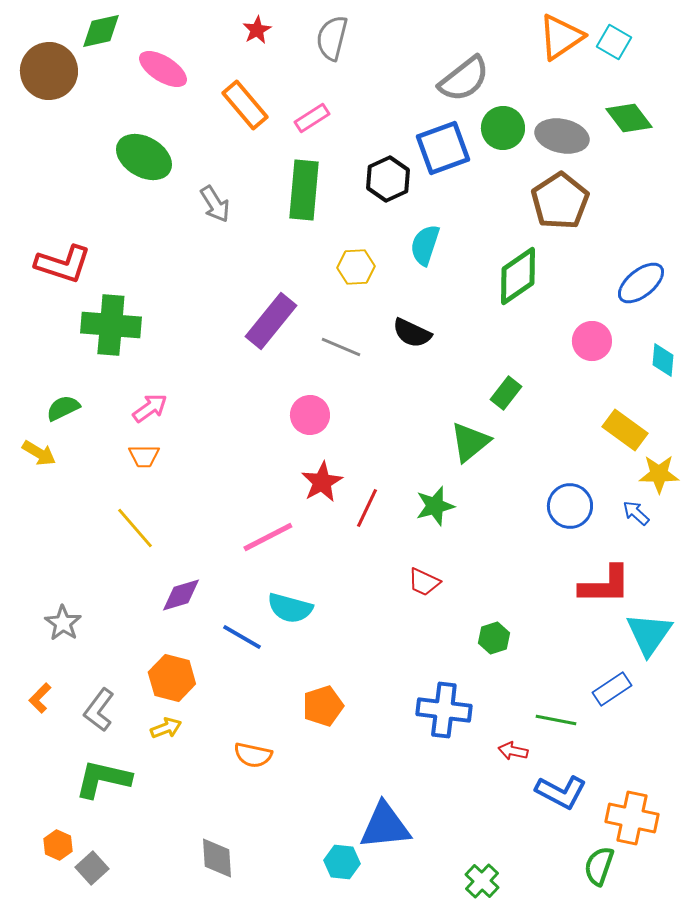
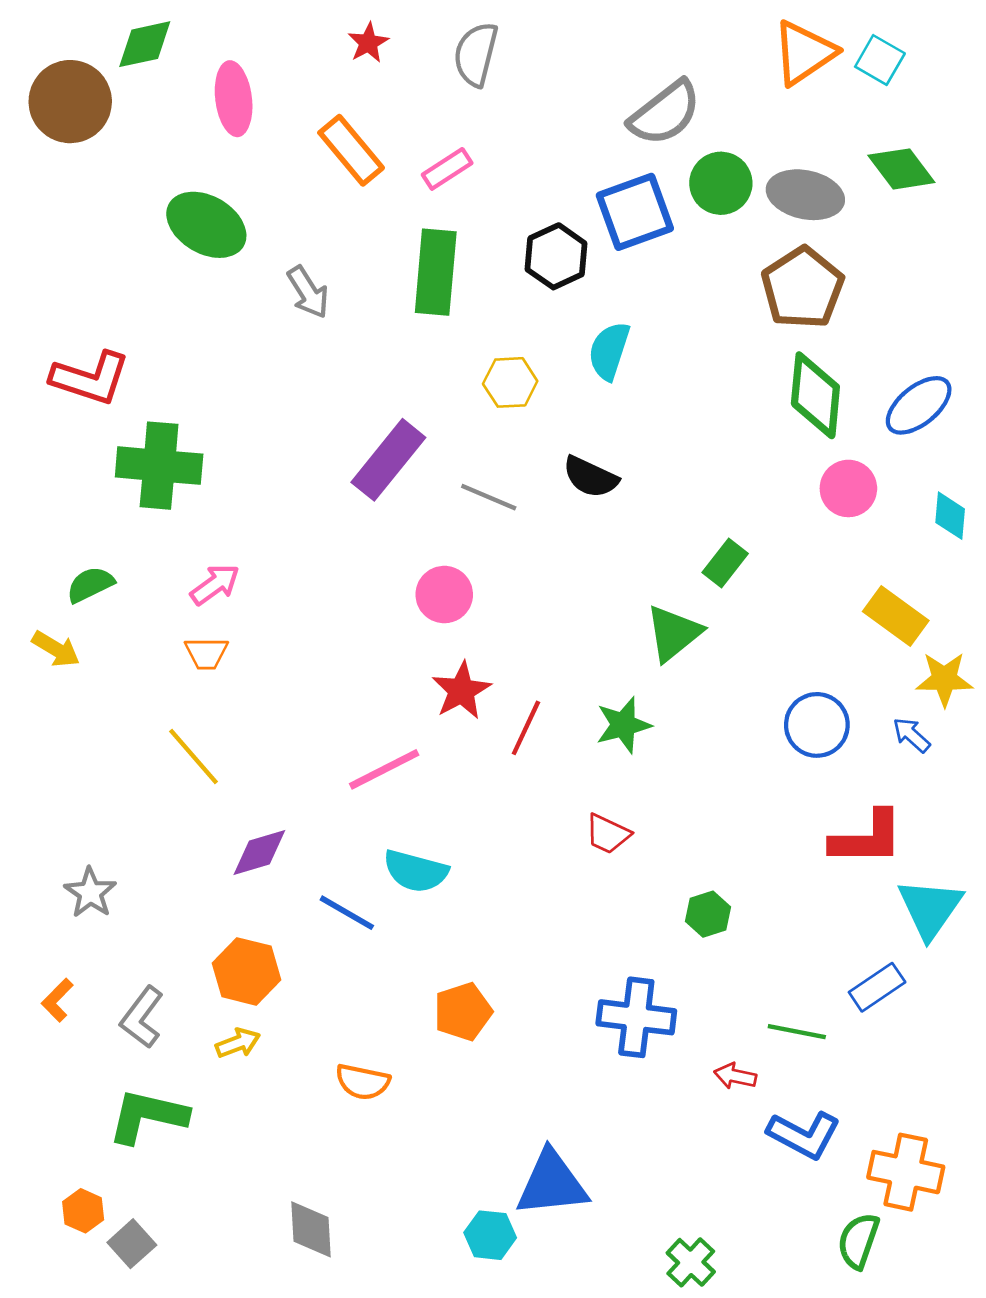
pink ellipse: (163, 69) -> (234, 99), turned 51
green diamond: (518, 276) -> (815, 395), moved, turned -50

